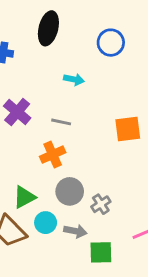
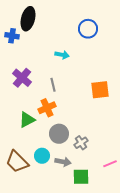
black ellipse: (48, 28) -> (28, 19), moved
gray line: (61, 122) -> (53, 85), turned 64
green triangle: (24, 197) -> (27, 120), moved

